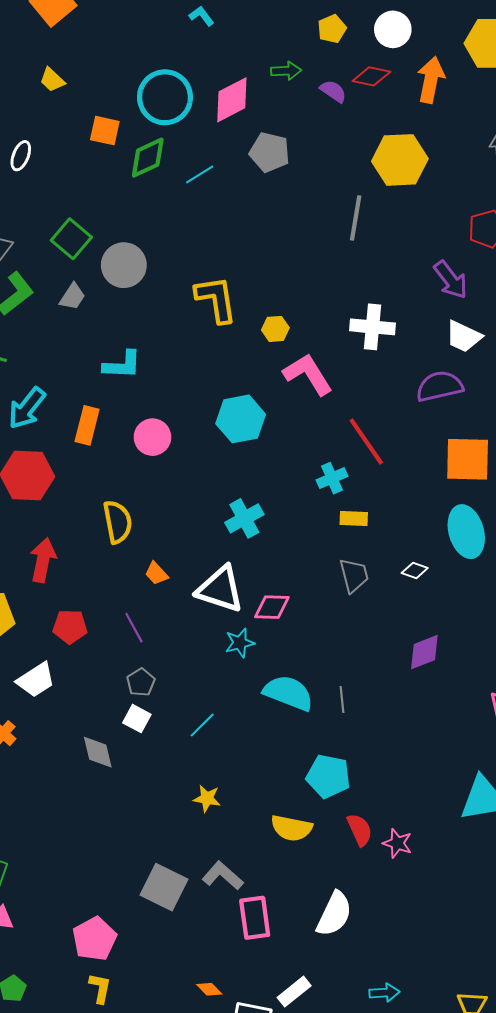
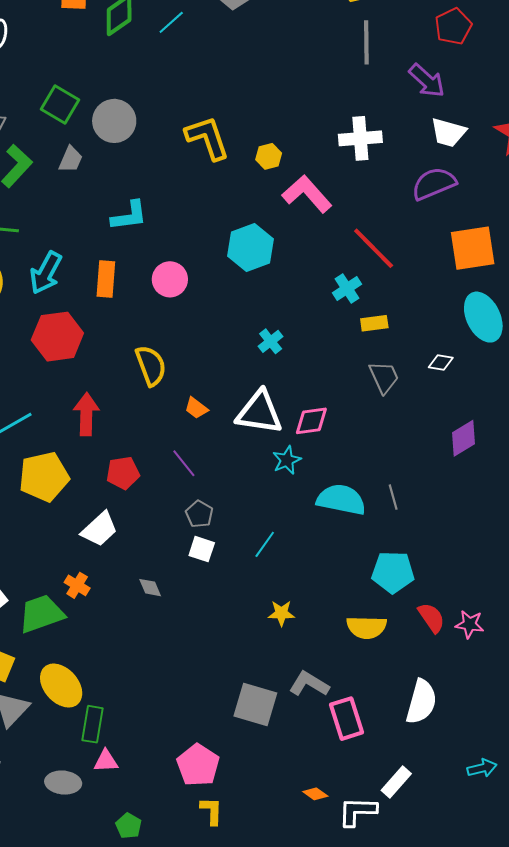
gray line: (356, 218) -> (366, 42), moved
cyan cross: (244, 518) -> (271, 341), size x0.7
gray diamond: (98, 752) -> (150, 588), moved, size x0.7

